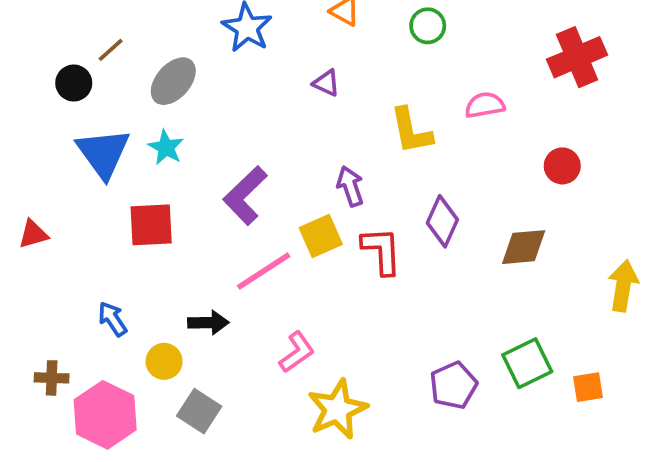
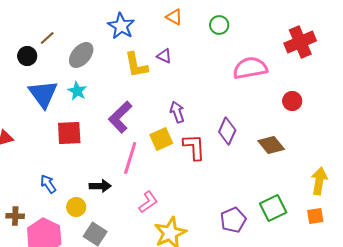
pink semicircle: (485, 105) -> (250, 68), size x1.6
yellow L-shape: (411, 131) -> (136, 65), moved
brown diamond: (524, 247) -> (271, 145), turned 56
pink line: (264, 271) -> (130, 158), turned -40
yellow arrow: (623, 286) -> (319, 181), moved
orange square: (588, 387) -> (315, 216), moved

